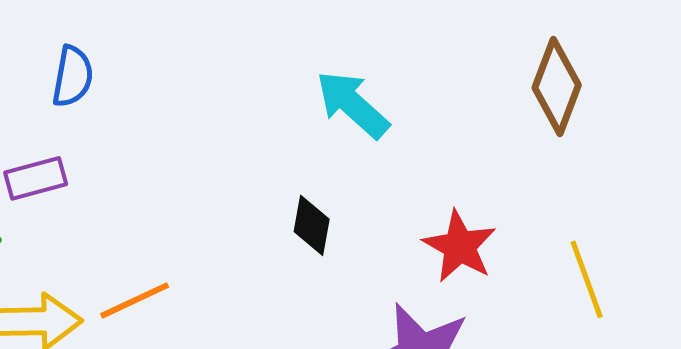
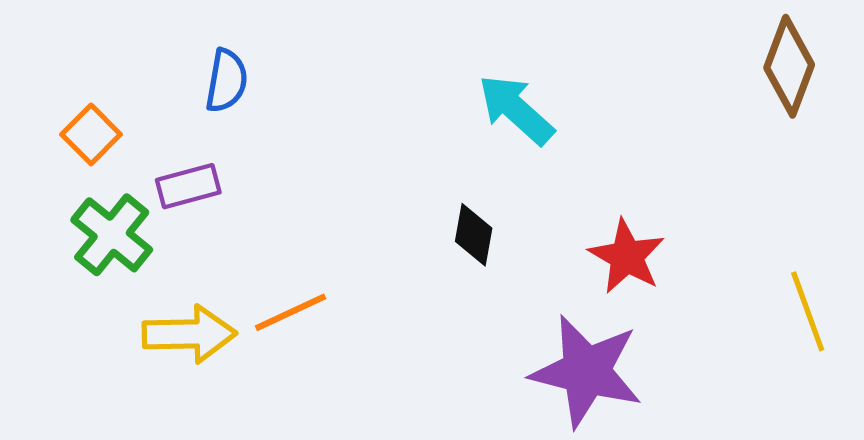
brown diamond: (557, 86) -> (789, 66), moved
yellow line: (587, 279) -> (808, 311), moved

